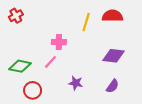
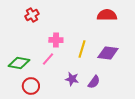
red cross: (16, 16) -> (32, 15), moved
yellow line: (86, 22) -> (82, 49), moved
purple semicircle: (112, 86) -> (94, 82), moved

